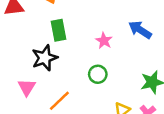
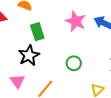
pink star: (104, 41) -> (76, 21), moved, size x1.5

